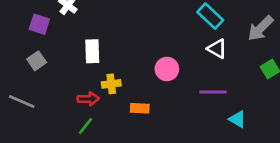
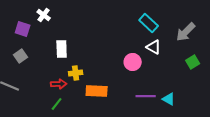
pink circle: (167, 69) -> (133, 62), moved
purple line: (213, 92) -> (146, 96), moved
orange rectangle: (140, 108) -> (97, 91), size x1.5

